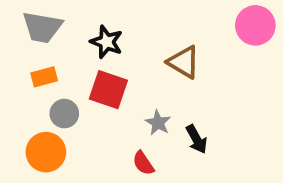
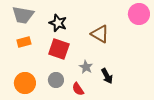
gray circle: (64, 114) -> (56, 80), moved

